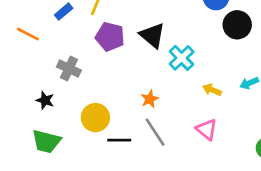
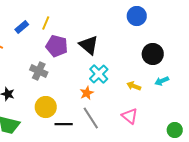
black circle: (237, 25) -> (153, 54), moved
cyan cross: (182, 58) -> (99, 74), moved
gray cross: (69, 69) -> (39, 71), moved

